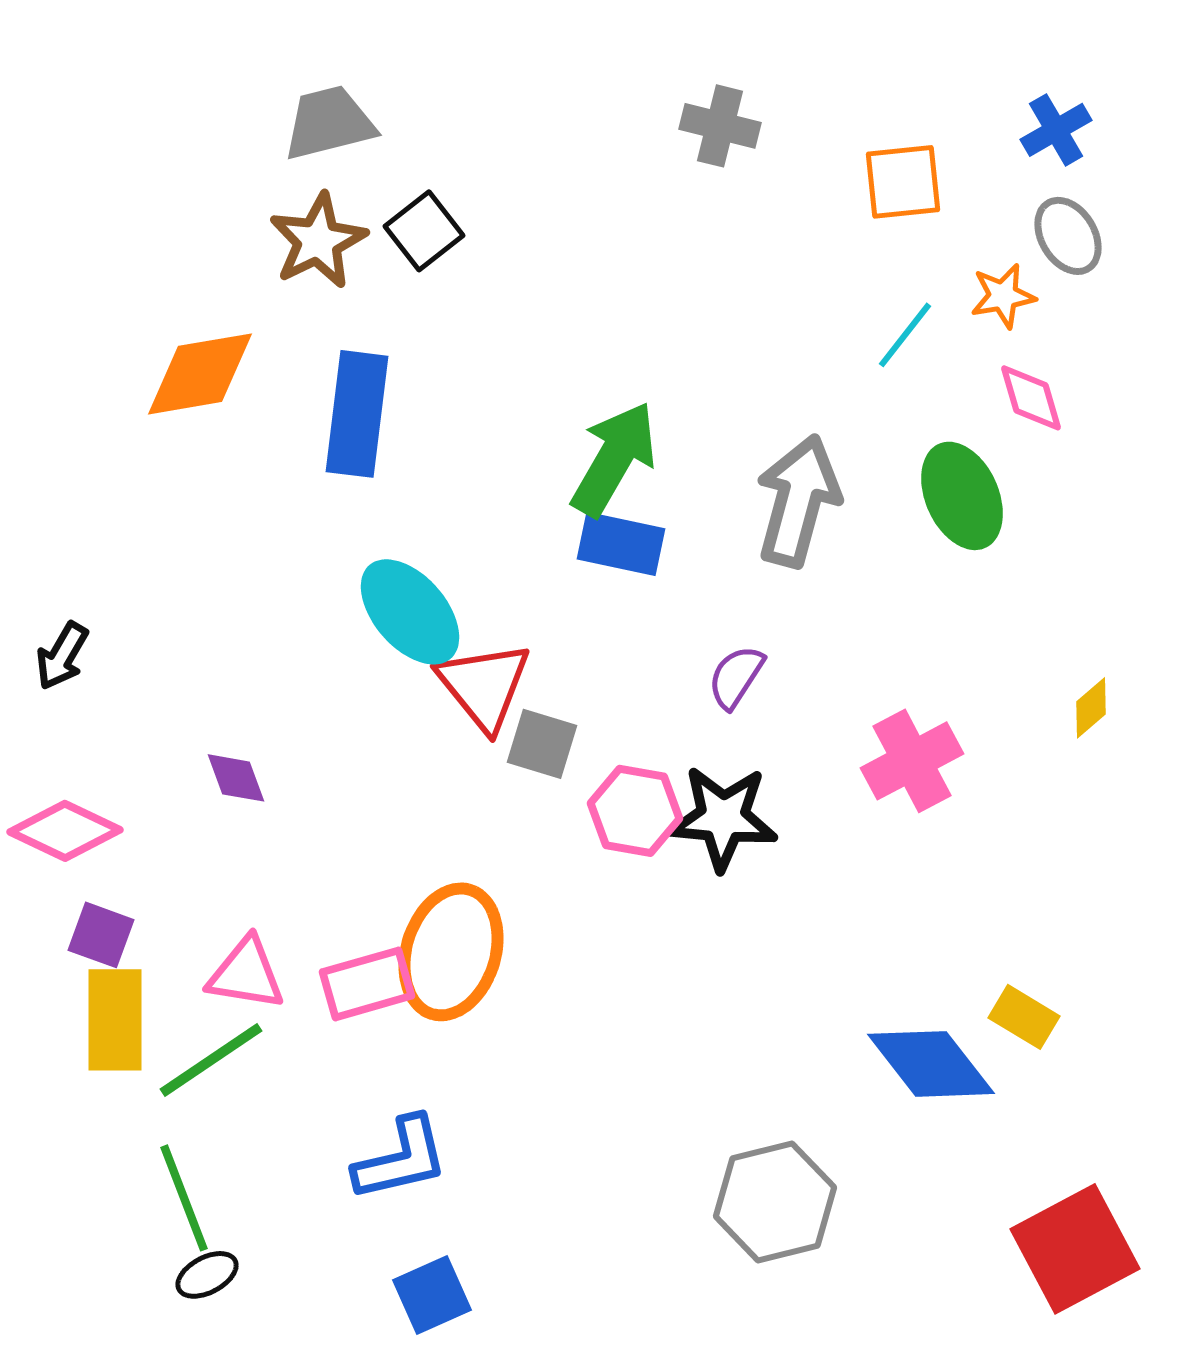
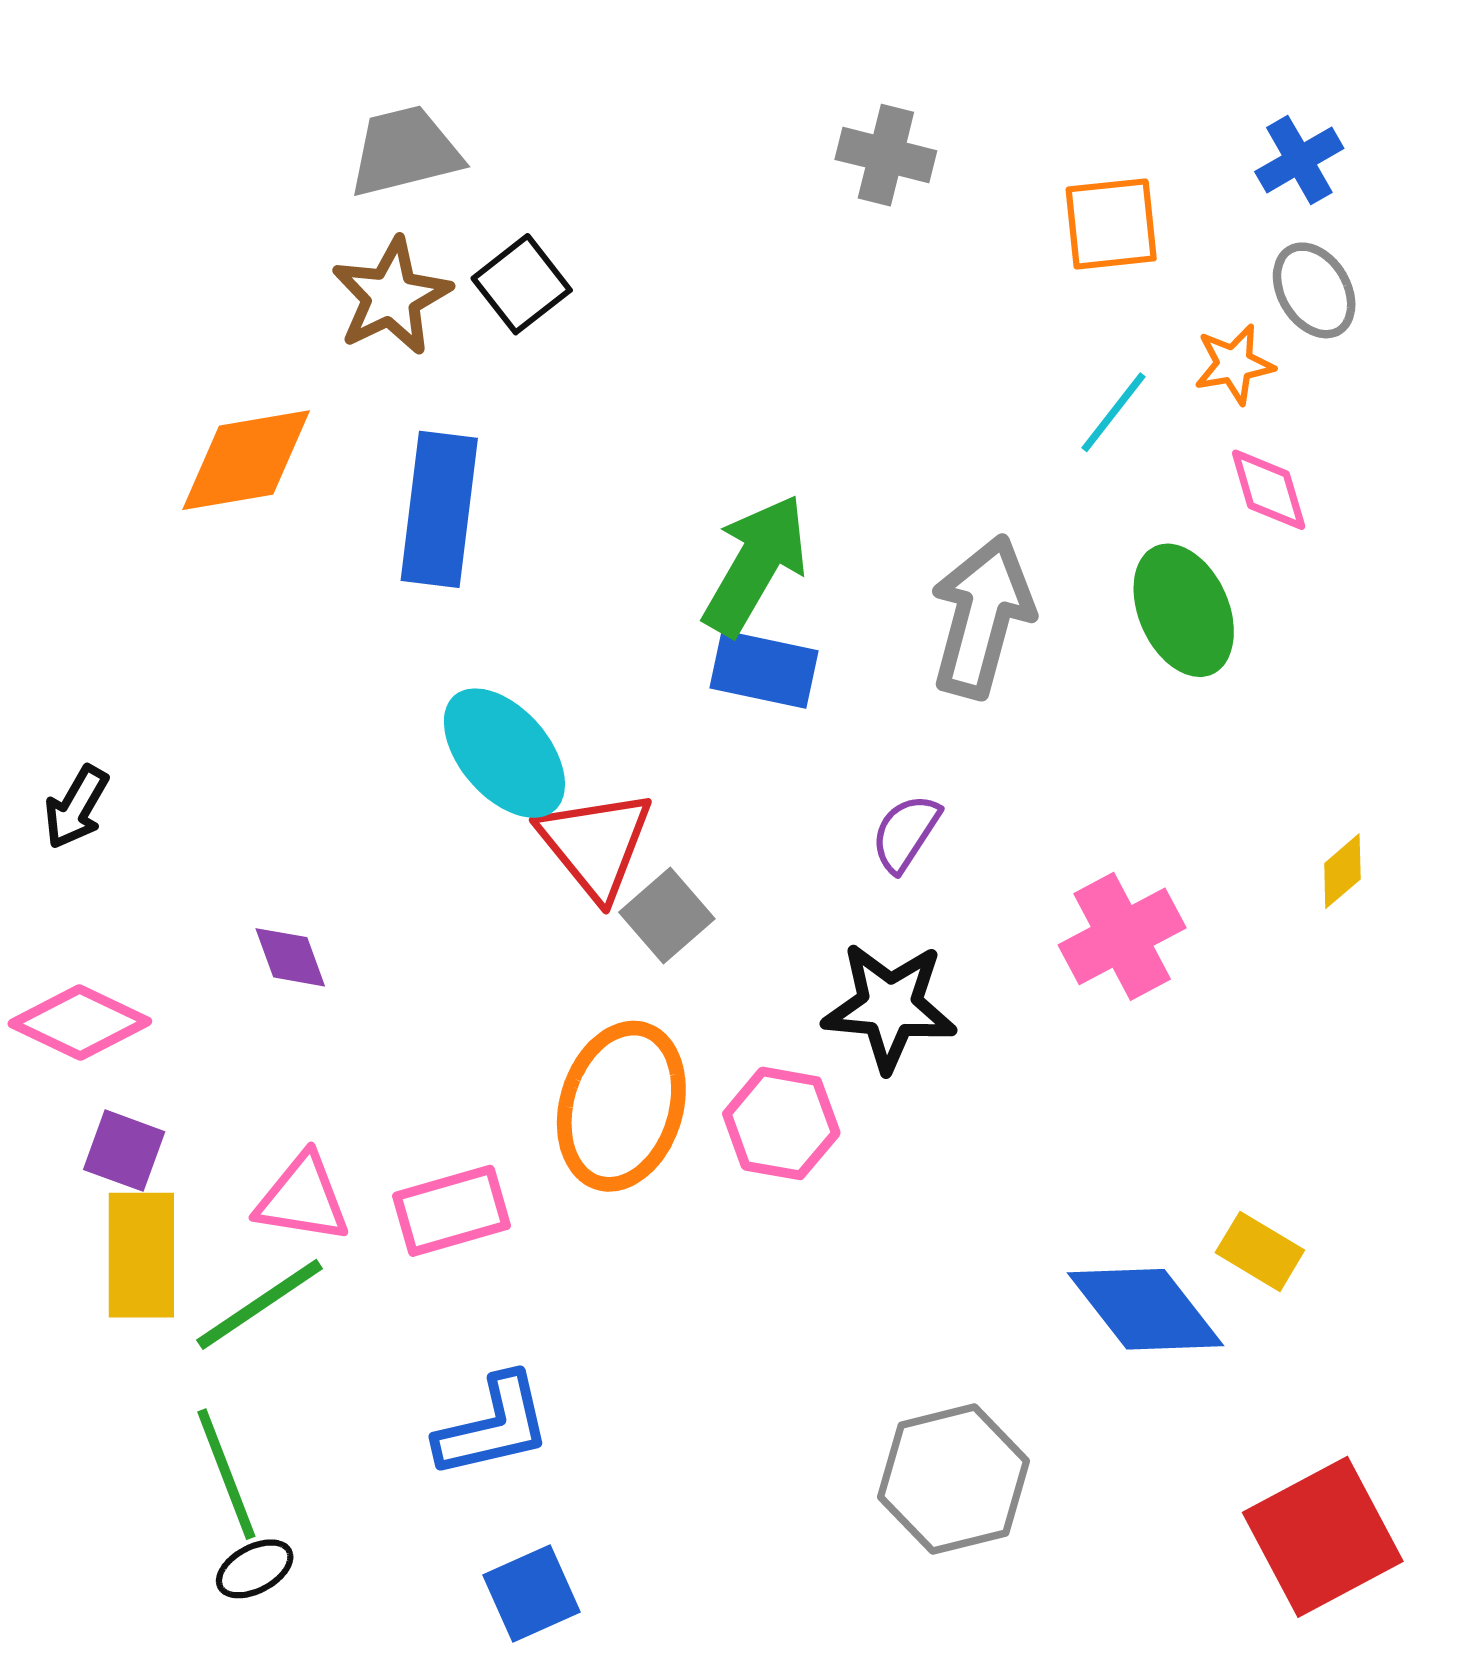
gray square: (542, 744) -> (667, 915), turned 32
pink hexagon: (635, 811) -> (781, 1123), moved
orange ellipse: (451, 952) -> (621, 1106), moved

